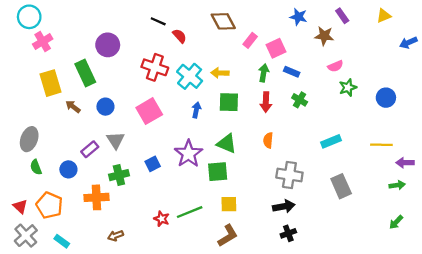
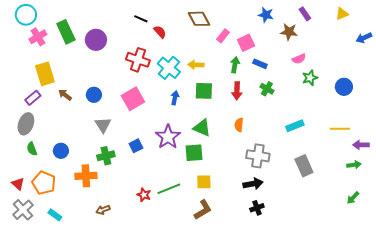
green rectangle: (85, 73) -> (66, 32), moved
purple rectangle: (90, 149) -> (33, 98), moved

